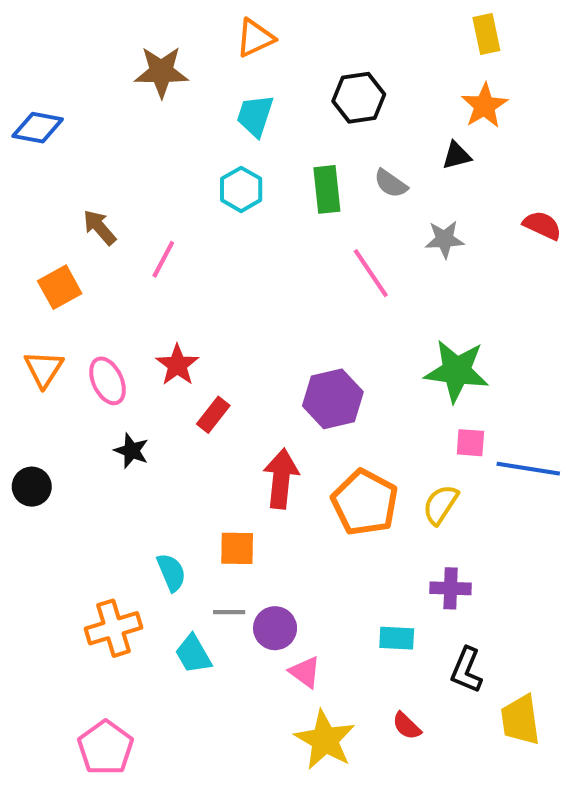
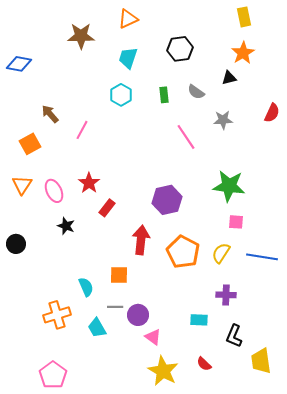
green rectangle: (327, 189) -> (164, 95), size x0.7
red semicircle: (542, 225) -> (272, 113), turned 90
blue line: (528, 469) -> (262, 257), moved

